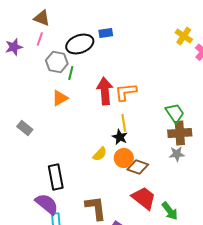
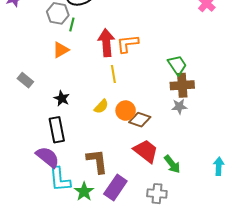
yellow line: (124, 123) -> (113, 74), moved
black star: (120, 137) -> (62, 98), moved

